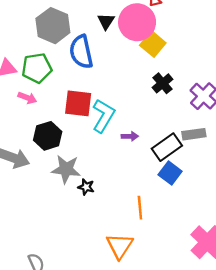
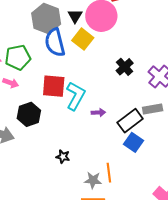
gray hexagon: (53, 26) -> (46, 19), moved
yellow square: (153, 44) -> (83, 39), moved
gray star: (66, 169) -> (93, 180), moved, size x0.7

